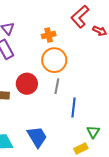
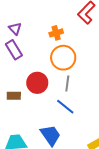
blue line: (74, 107) -> (65, 107), moved, turned -54

